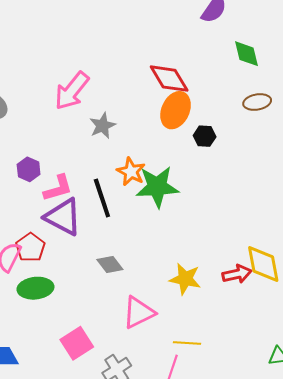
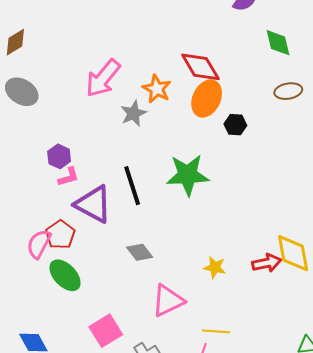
orange star: (131, 172) -> (157, 89), moved
pink L-shape: (58, 188) -> (68, 177), moved, size x0.7
yellow star: (185, 279) -> (215, 267), size x0.7
green ellipse: (35, 288) -> (65, 275), turned 52

